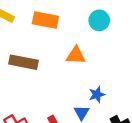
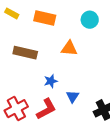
blue star: (97, 95) -> (51, 81), moved

